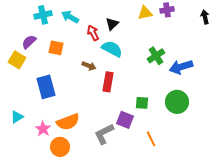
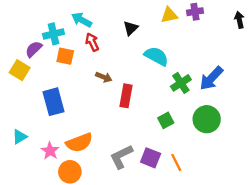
cyan cross: (43, 15) -> (54, 34), moved
red arrow: (93, 33) -> (92, 42), moved
cyan semicircle: (112, 49) -> (156, 56), moved
green cross: (156, 56) -> (181, 83), moved
blue arrow: (181, 67) -> (211, 78), turned -30
green square: (142, 103) -> (166, 120), turned -32
purple square: (125, 120) -> (151, 158), moved

